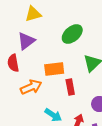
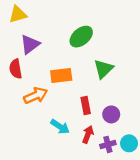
yellow triangle: (33, 14) -> (18, 14), moved
red rectangle: (70, 87) -> (86, 106), moved

